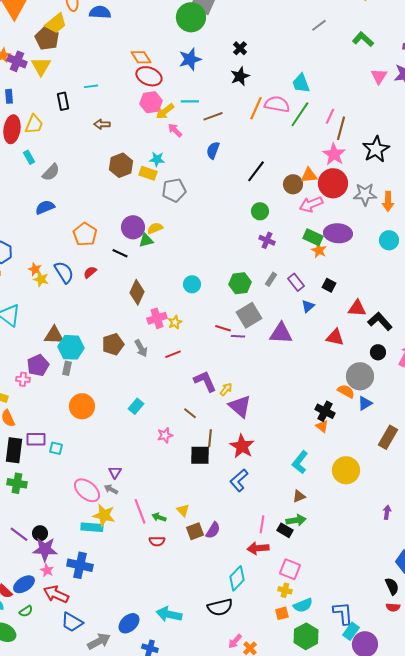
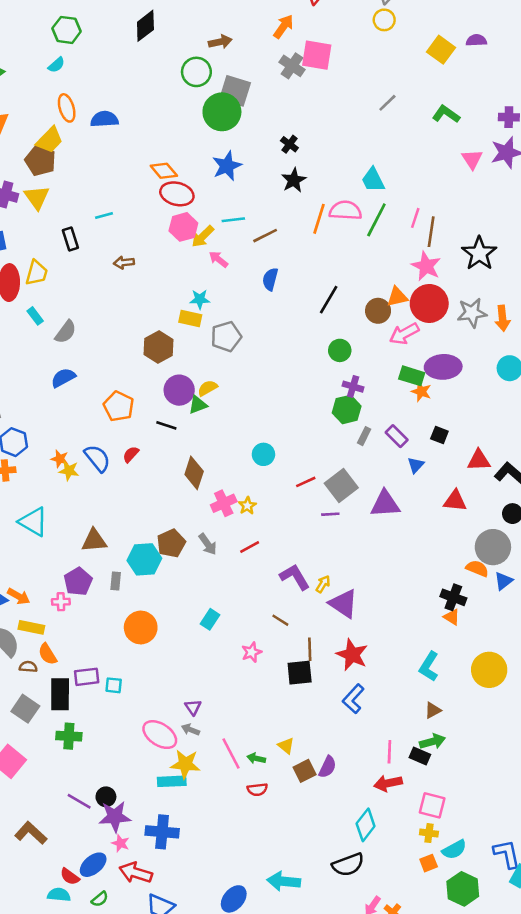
brown hexagon: (121, 165) -> (158, 347), moved
green hexagon: (240, 283) -> (347, 409), moved
red line: (223, 328) -> (306, 482), moved, turned -35
cyan hexagon: (71, 347) -> (144, 559), moved

